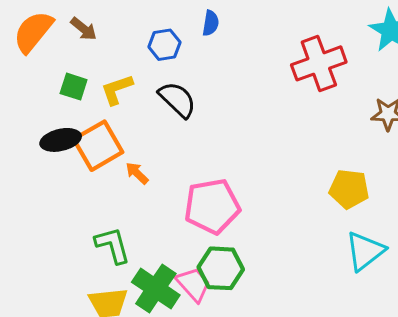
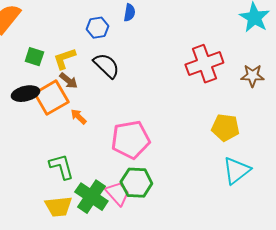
brown arrow: (84, 29) -> (68, 81), moved
red cross: (319, 63) -> (204, 64), moved

